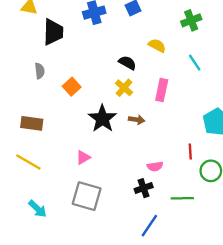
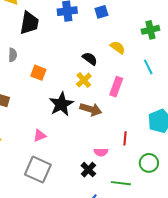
orange square: (72, 87) -> (38, 73), turned -35
brown arrow: (137, 120) -> (91, 109), size x1.5
red line: (190, 152) -> (125, 138), moved
black cross: (144, 188) -> (88, 170), turned -35

